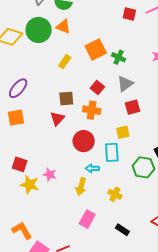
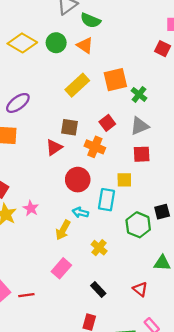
green circle: (39, 30) -> (56, 43), size x0.7
yellow rectangle: (65, 62) -> (77, 85), size x1.5

